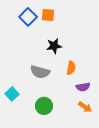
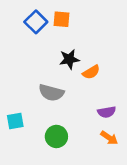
orange semicircle: (71, 68) -> (91, 72), moved, turned 48
cyan square: (12, 94) -> (15, 121), turned 32

